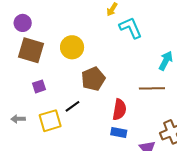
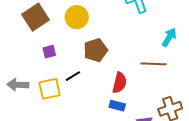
brown square: (31, 50) -> (36, 17), turned 36
purple square: (39, 86) -> (49, 52), moved
gray arrow: (18, 119) -> (18, 85), size x1.5

